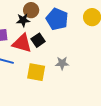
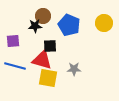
black square: (38, 40) -> (50, 46), turned 32
red triangle: (22, 43) -> (42, 60), moved

